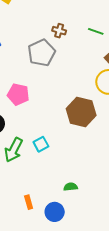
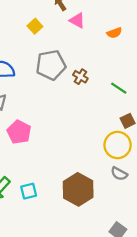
gray pentagon: (42, 53) -> (51, 65), moved
brown hexagon: (81, 112) -> (78, 189), moved

